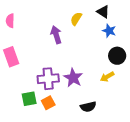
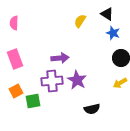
purple arrow: (56, 35) -> (60, 58), moved, turned 102
yellow arrow: (107, 77) -> (120, 83), moved
orange square: (48, 103) -> (16, 91), moved

